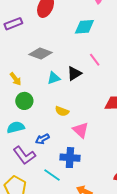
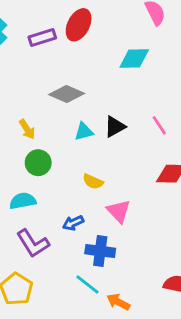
purple rectangle: (13, 24) -> (42, 38), moved
pink line: (95, 60) -> (159, 125), moved
blue arrow: (42, 139) -> (73, 223), moved
cyan line: (52, 175) -> (87, 285), moved

